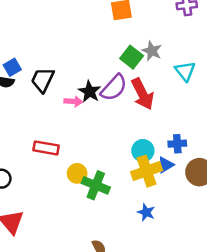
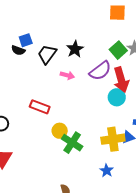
black star: (90, 92) -> (75, 49), moved
cyan circle: (143, 151) -> (117, 97), moved

